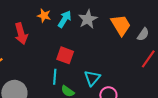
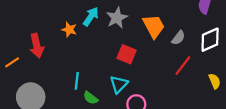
orange star: (44, 16) -> (69, 30), moved
red arrow: (21, 34) -> (37, 46), moved
red square: (65, 55) -> (127, 54), moved

